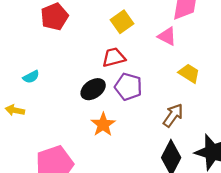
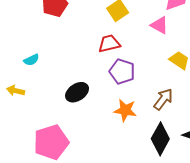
black ellipse: (93, 89) -> (77, 92), moved
orange star: (103, 125) -> (125, 110), moved, turned -30

